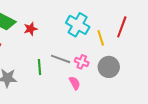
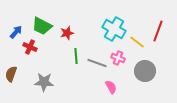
yellow line: (101, 38) -> (137, 42), turned -35
pink cross: (82, 62) -> (118, 58), moved
green line: (40, 67) -> (76, 56), moved

